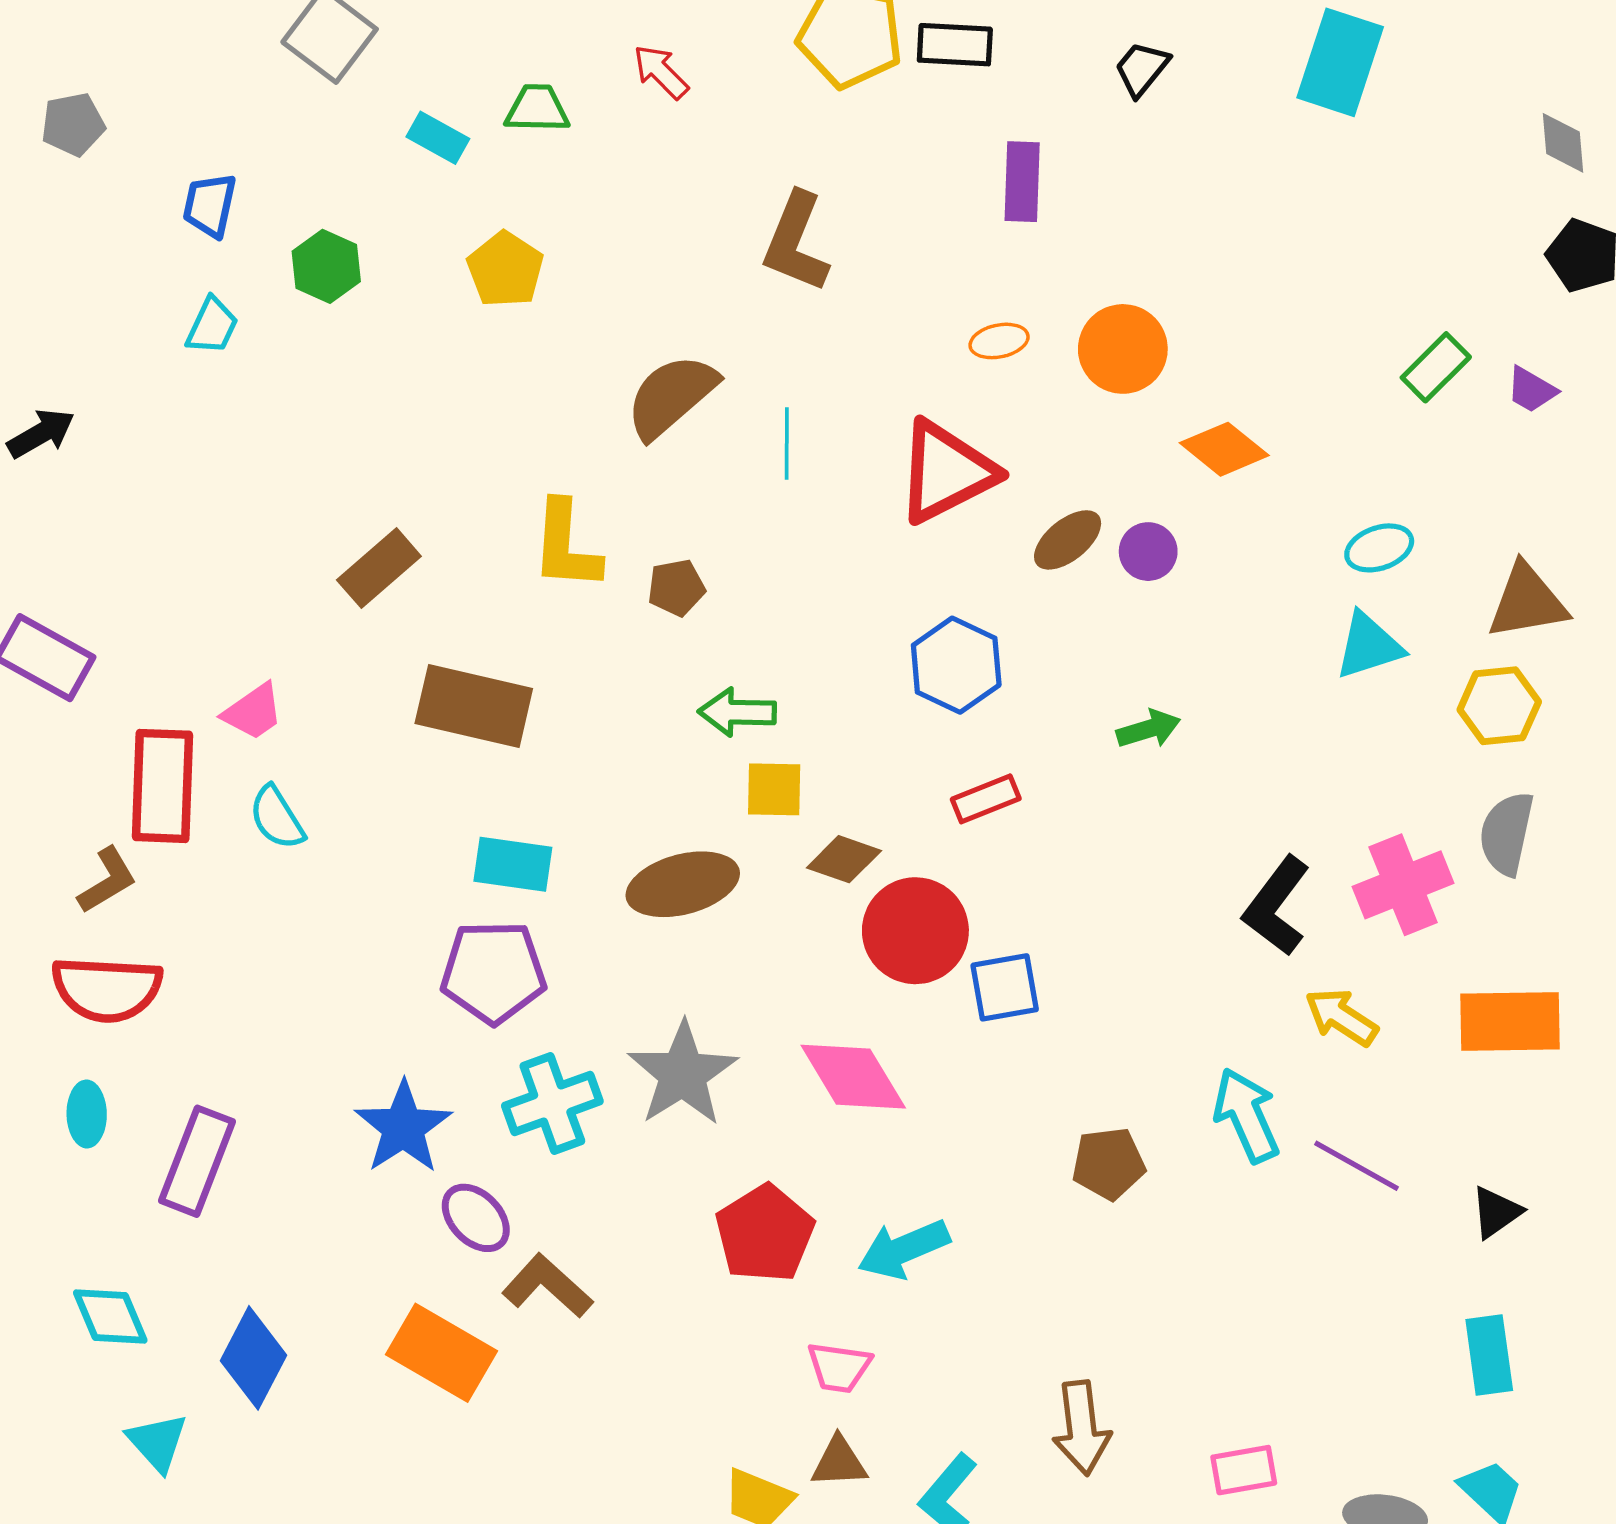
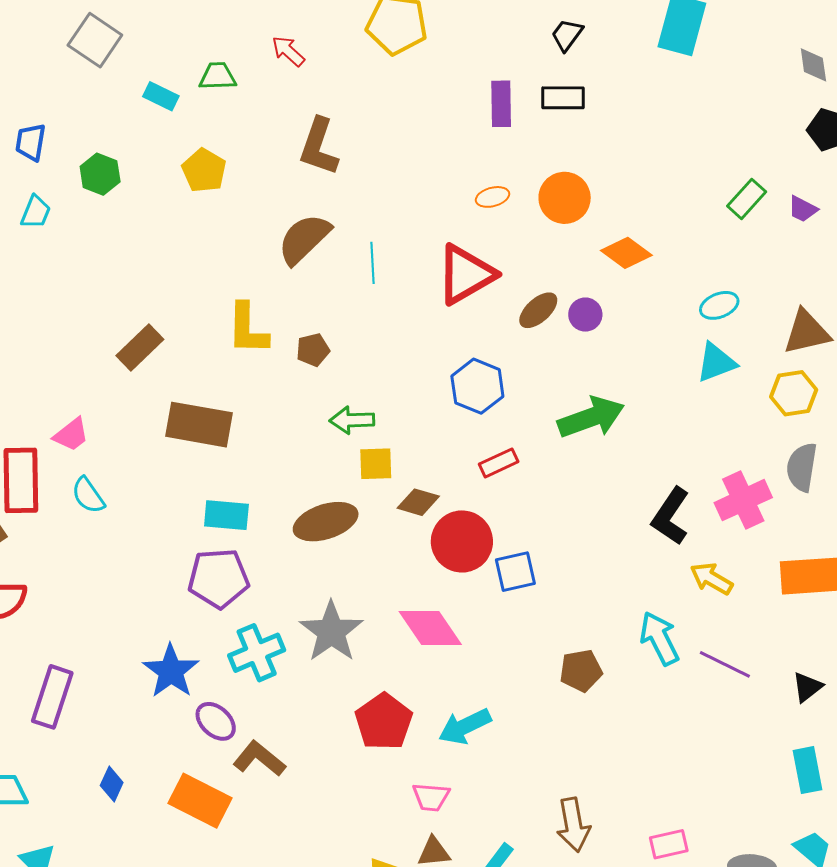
black rectangle: (955, 45) -> (563, 98), moved
brown L-shape: (796, 242) -> (319, 147), moved
green arrow: (1149, 729) -> (591, 417), size x1.8
blue diamond: (254, 1358) -> (112, 784), moved, size x0.6

